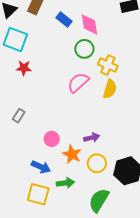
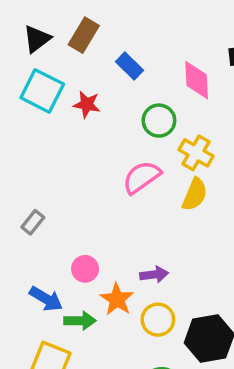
pink diamond: (89, 24) -> (197, 80), moved
red star: (24, 68) -> (87, 104), moved
blue arrow: (41, 167) -> (46, 299), moved
green arrow: (65, 183) -> (80, 321), moved

